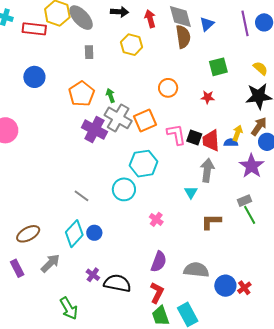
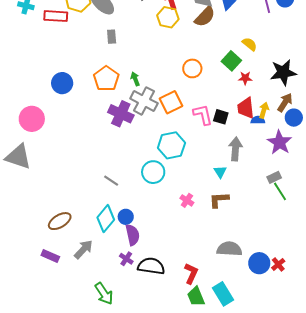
brown semicircle: (183, 37) -> (205, 17), turned 55
yellow hexagon: (132, 45) -> (168, 17), moved
green square: (218, 67) -> (231, 61), moved, turned -30
yellow semicircle: (260, 68) -> (250, 44), moved
blue circle: (34, 77) -> (62, 83), moved
red star: (208, 97) -> (245, 78), moved
red trapezoid: (211, 141) -> (246, 108), moved
brown L-shape: (211, 222) -> (219, 200), moved
purple semicircle: (159, 262) -> (133, 235), moved, turned -30
purple rectangle: (17, 268) -> (50, 256), turned -36

